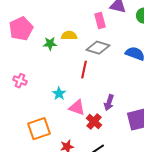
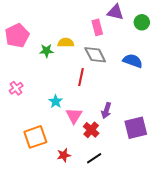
gray diamond: (98, 48) -> (95, 55), turned 45
pink cross: (20, 81) -> (16, 88), turned 32
pink triangle: (77, 108) -> (74, 116), turned 42

